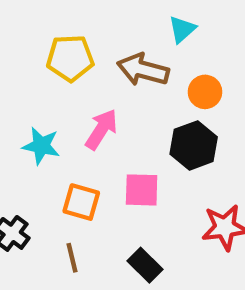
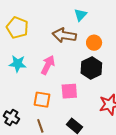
yellow pentagon: (70, 58) -> (17, 28), moved, turned 30
cyan star: (41, 146) -> (18, 64), moved

